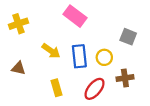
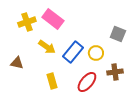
pink rectangle: (75, 16) -> (53, 19), moved
yellow cross: (18, 24) -> (27, 22), moved
blue rectangle: (79, 56) -> (73, 52), turned 45

